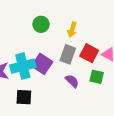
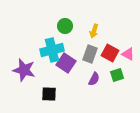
cyan cross: (23, 66) -> (52, 50), moved
green square: (97, 77) -> (117, 75), turned -32
purple semicircle: (72, 81) -> (94, 79), turned 72

